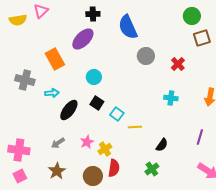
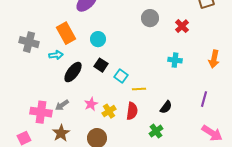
orange rectangle: (55, 59) -> (66, 33), moved
pink cross: (19, 150) -> (41, 112), moved
red semicircle: (114, 168) -> (132, 111), moved

